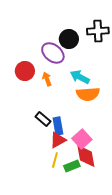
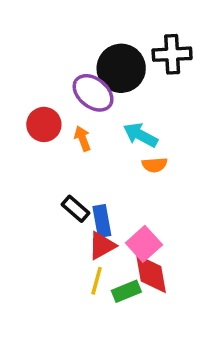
black circle: (69, 39) -> (121, 68), size x1.4
orange semicircle: (88, 94) -> (155, 165), size x0.6

